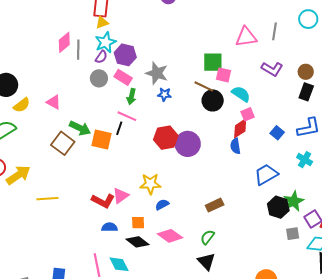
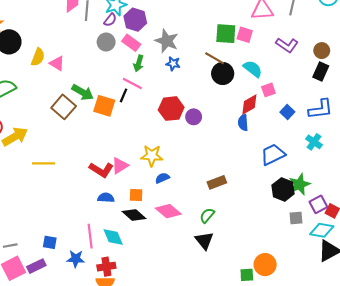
pink square: (223, 75) -> (245, 35), moved
yellow semicircle: (22, 105) -> (38, 57), moved, turned -36
pink square: (248, 114) -> (268, 90), moved
purple circle: (188, 144) -> (194, 117), size x0.6

